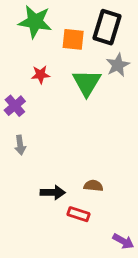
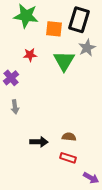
red rectangle: (78, 214) -> (68, 158), moved

